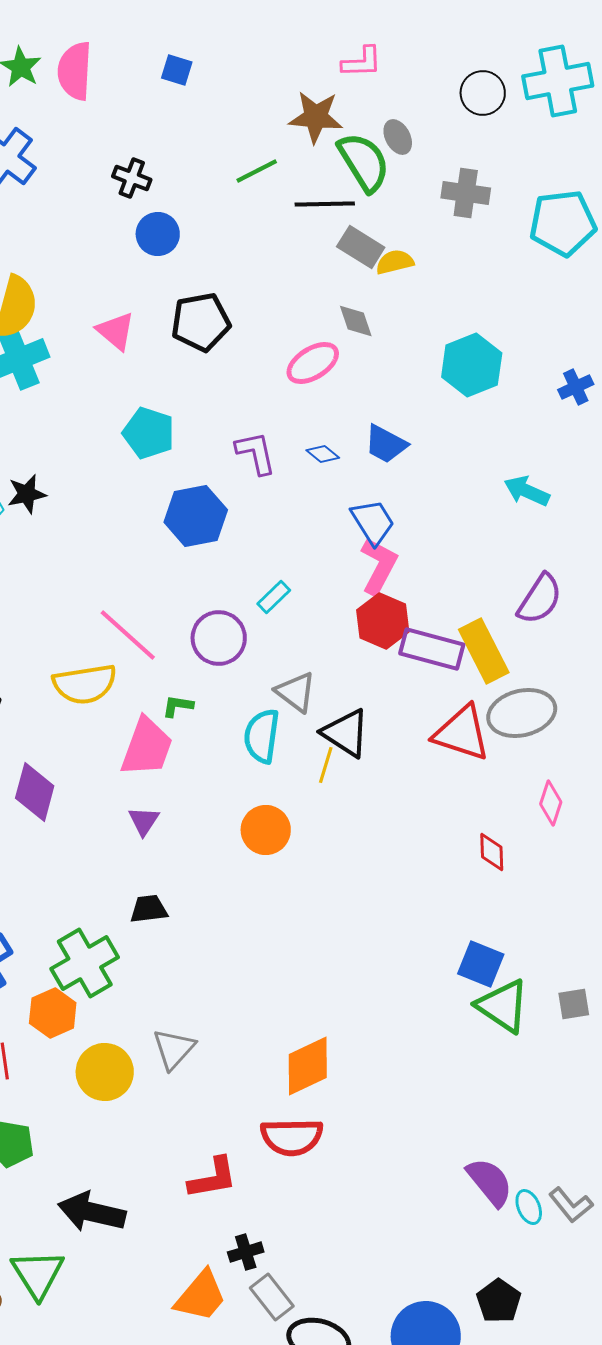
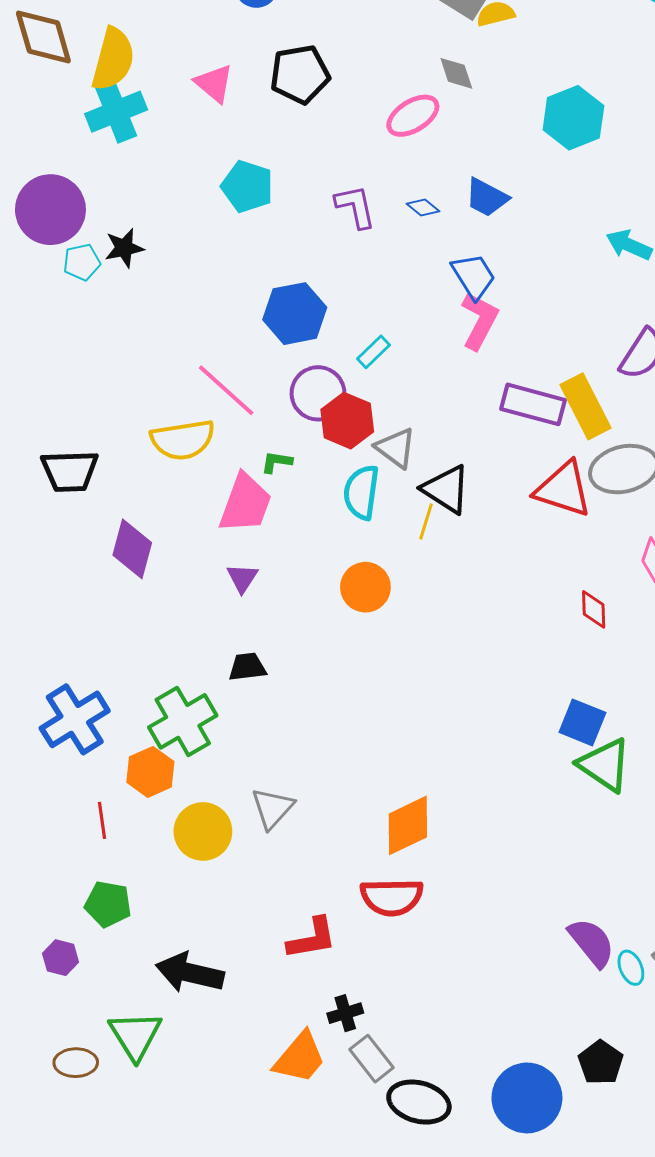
blue hexagon: (196, 516) -> (295, 314), moved
red hexagon: (383, 621) -> (347, 421), moved

